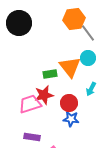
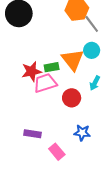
red star: (44, 95) -> (31, 71), moved
pink trapezoid: (30, 104) -> (45, 83), moved
blue star: (71, 119) -> (82, 133), moved

